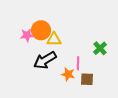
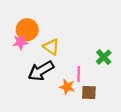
orange circle: (41, 30) -> (27, 30), moved
yellow triangle: (54, 39) -> (51, 47), turned 35

